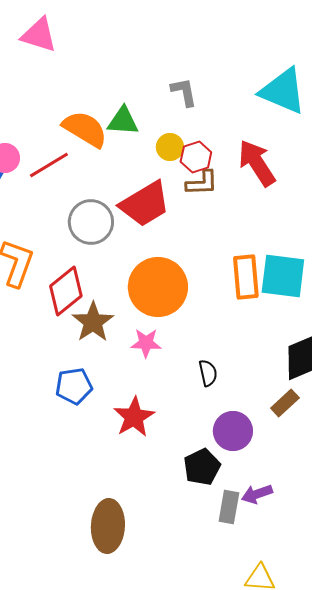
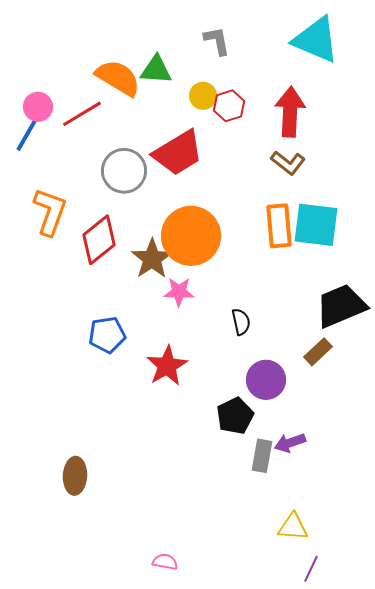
red arrow: (257, 163) -> (290, 112), turned 36
brown L-shape: (202, 183) -> (288, 163), moved, turned 40
brown star: (93, 322) -> (152, 259), moved
brown ellipse: (108, 526) -> (75, 476), moved, size x0.7

